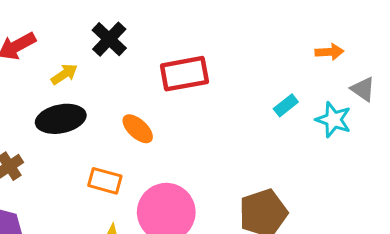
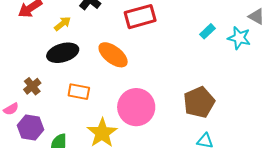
orange ellipse: (138, 129) -> (113, 55), size x1.4
orange rectangle: (105, 181) -> (79, 92), moved

